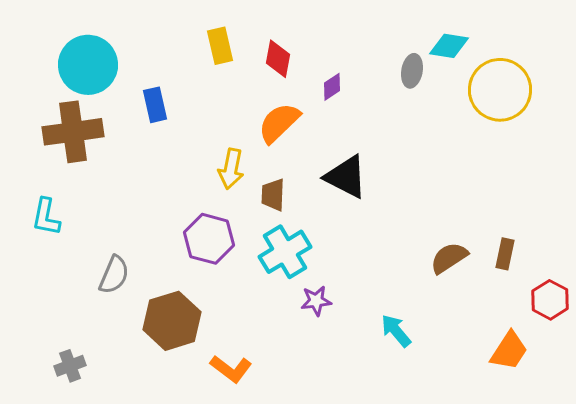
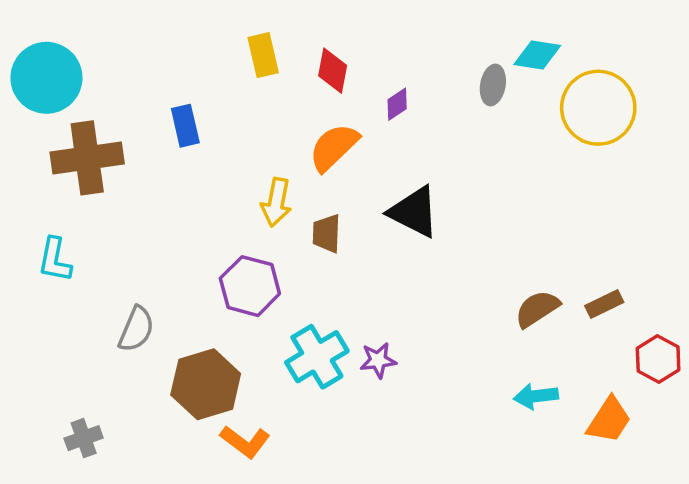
cyan circle: (88, 65) -> (46, 78), moved
cyan cross: (285, 252) -> (317, 357), moved
brown rectangle: (505, 254) -> (604, 304), turned 52
cyan arrow: (396, 331) -> (536, 396), moved, turned -57
orange L-shape: (231, 369) -> (245, 442), moved

